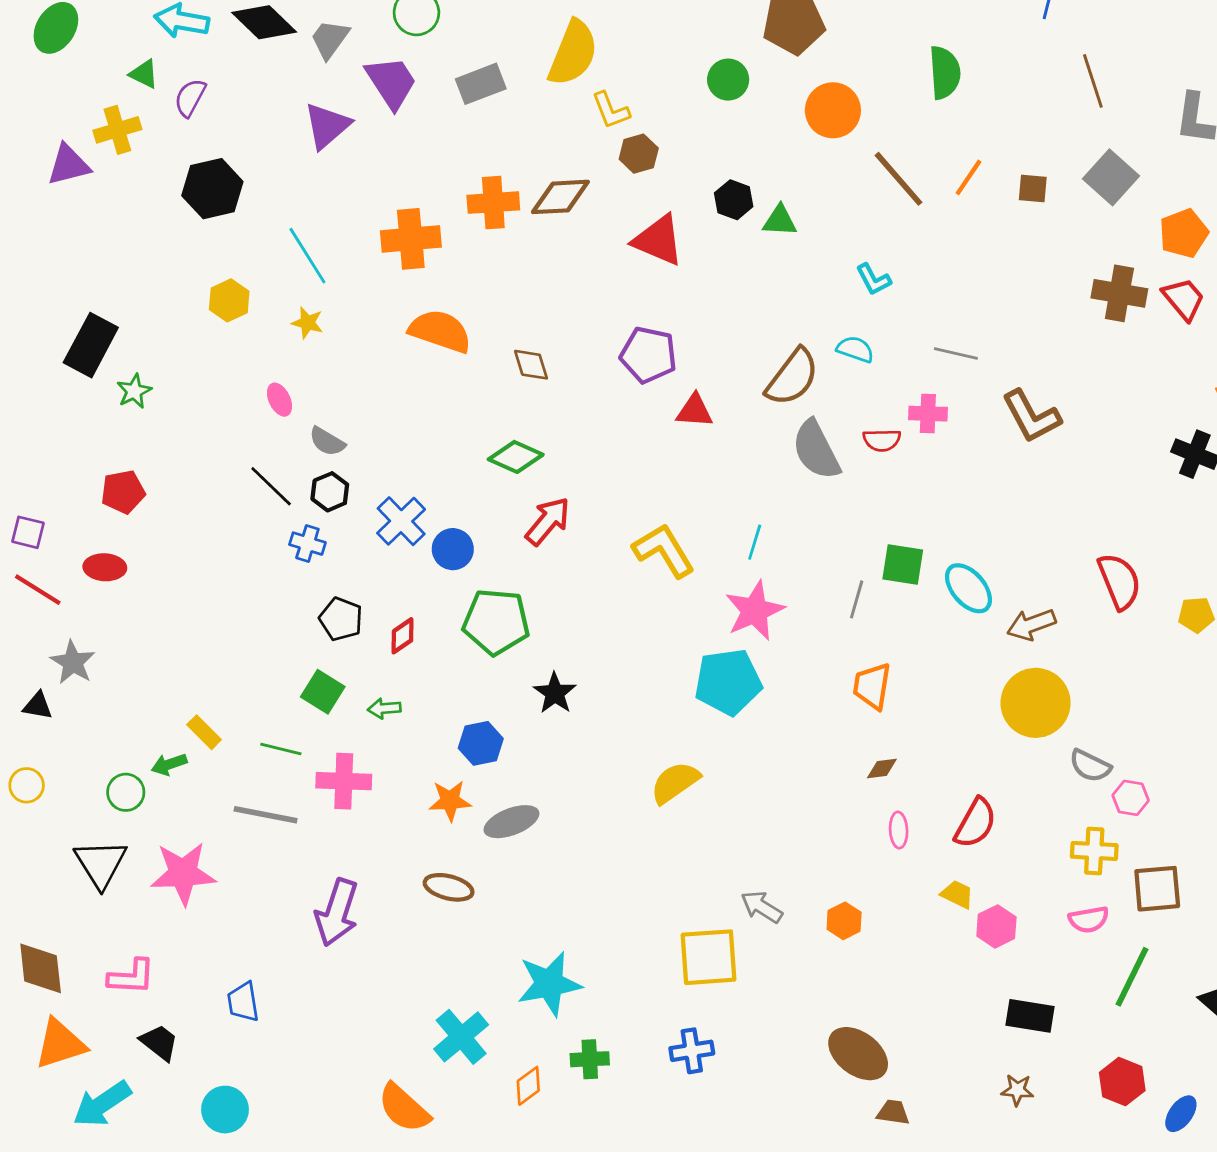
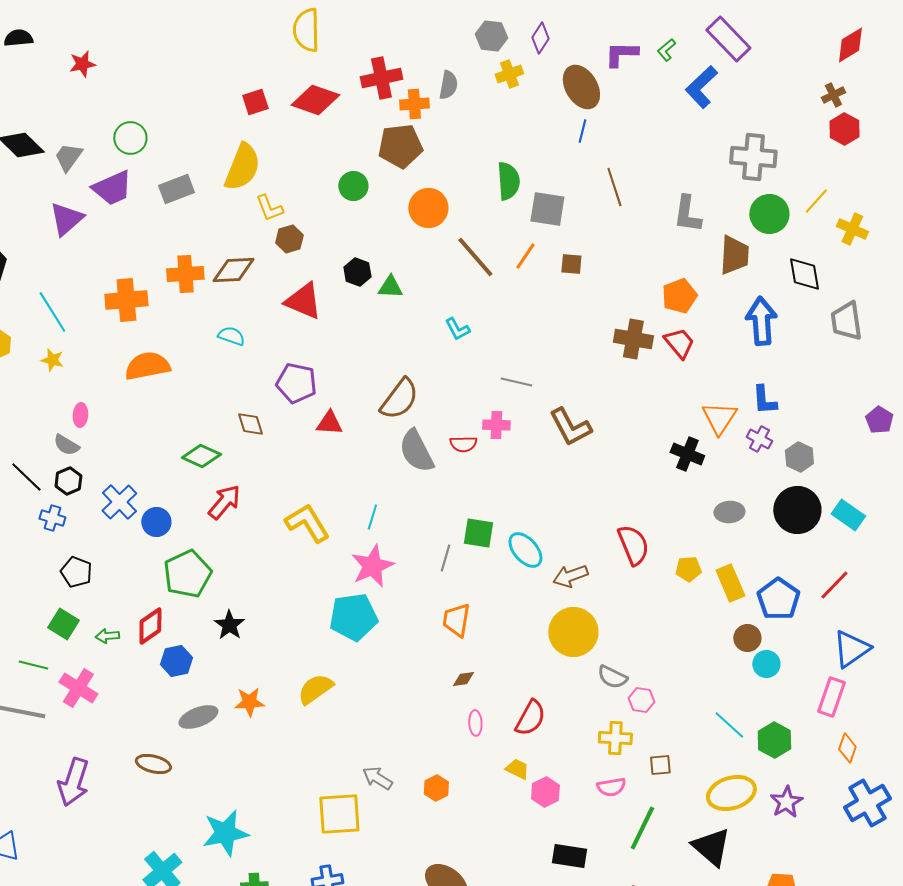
purple trapezoid: (391, 82) -> (112, 188), turned 99
gray square: (1111, 177) -> (547, 209), moved, turned -33
orange semicircle: (440, 331) -> (147, 366), turned -30
cyan semicircle: (855, 349) -> (231, 336), moved
brown diamond: (531, 365) -> (250, 424), moved
pink ellipse: (280, 400) -> (80, 415), moved, turned 30
green pentagon: (496, 622) -> (187, 574), turned -30
red diamond: (402, 636) -> (150, 626), moved, size x1.4
pink cross: (344, 781) -> (78, 688), turned 30
orange star: (450, 801) -> (249, 702), moved
brown square: (1157, 889) -> (660, 765), size x0.6

